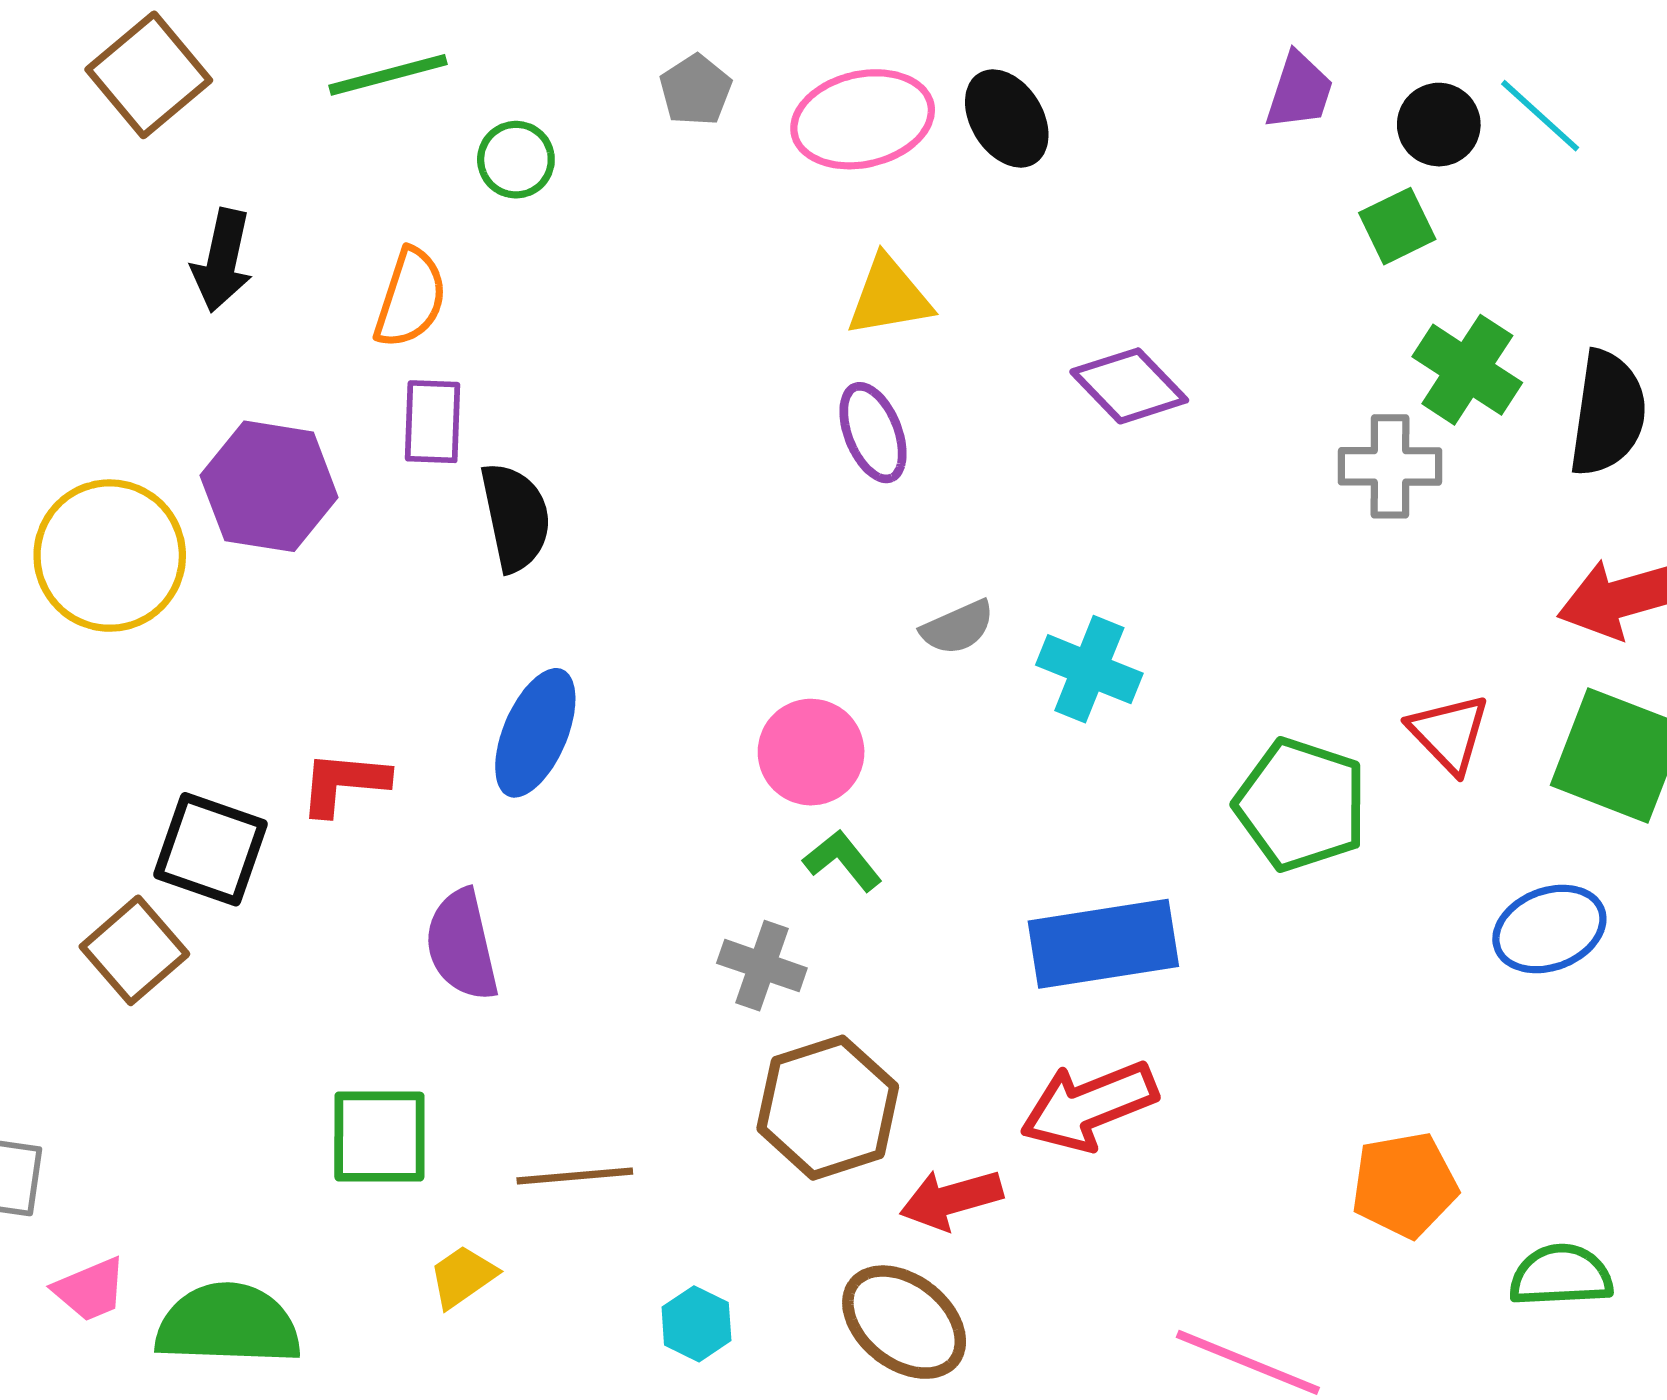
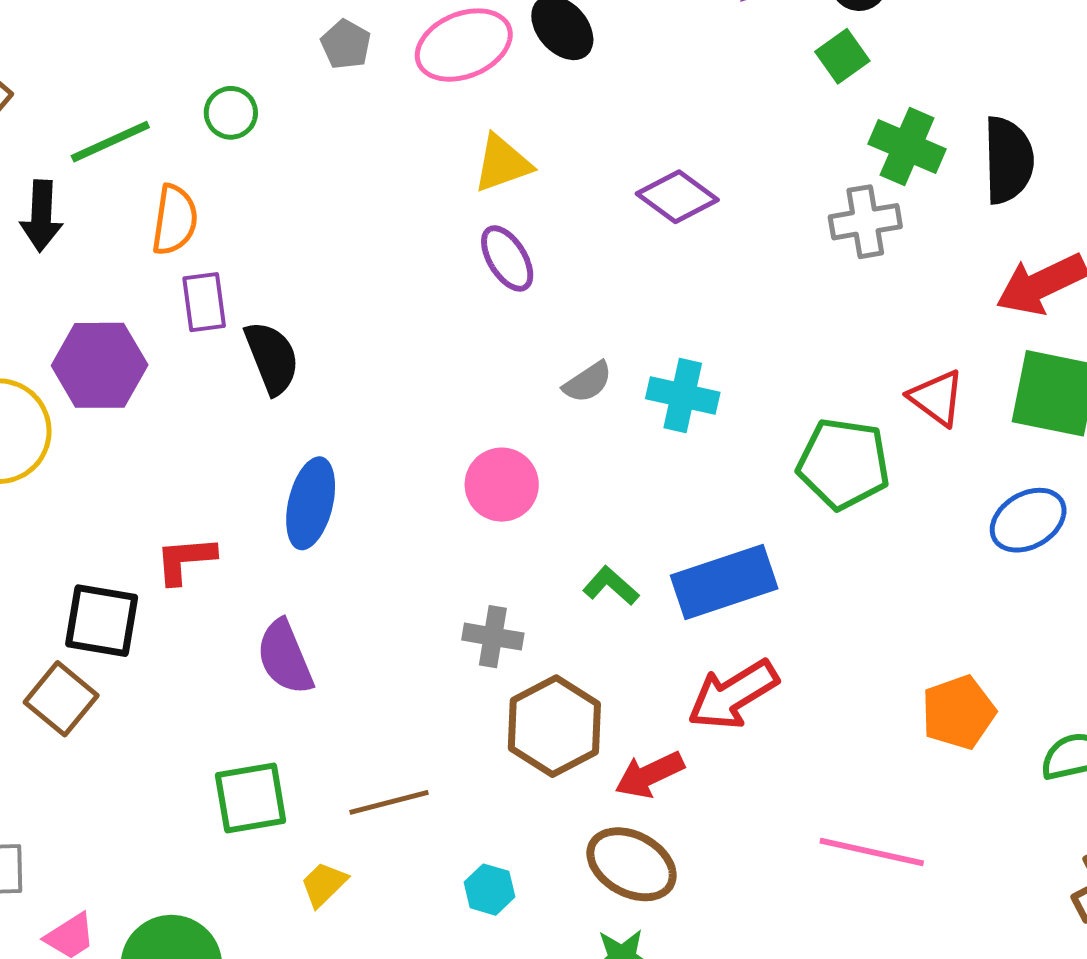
green line: (388, 75) -> (110, 142), moved
green L-shape: (843, 860) -> (611, 586), moved

